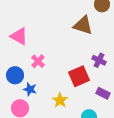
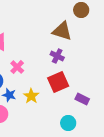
purple cross: (99, 60) -> (57, 56), moved
yellow star: (60, 100) -> (31, 96), moved

